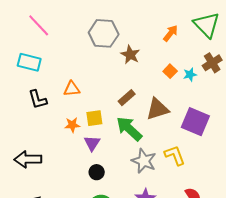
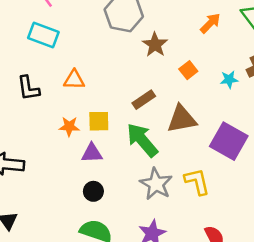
cyan rectangle: (29, 62) -> (43, 35), moved
orange square: (170, 71) -> (188, 70), moved
purple triangle: (92, 143) -> (92, 153), turned 48

